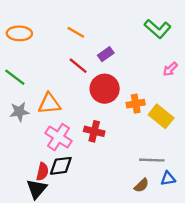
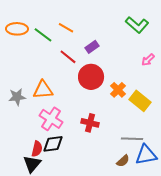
green line: (15, 77) -> (43, 35), moved
orange cross: (136, 104) -> (118, 90), turned -35
red cross: (94, 131) -> (90, 123), moved
blue triangle: (168, 178) -> (146, 155), size x1.6

